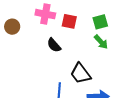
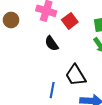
red square: (69, 21) -> (70, 21), turned 35

